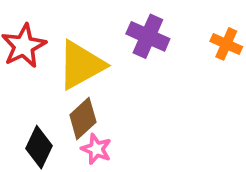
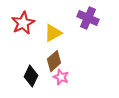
yellow triangle: (81, 65) -> (53, 33), size x0.7

